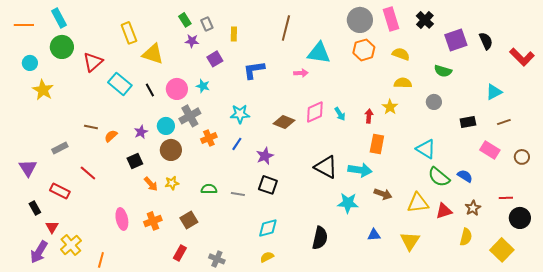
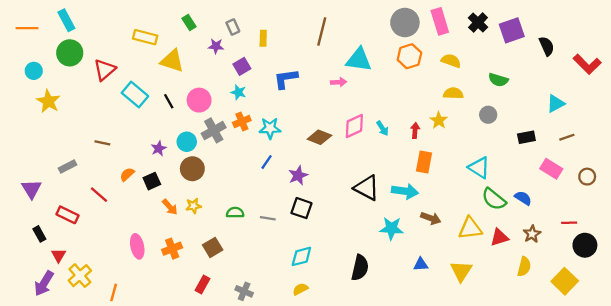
green rectangle: (185, 20) -> (189, 23), moved
yellow rectangle: (129, 33) -> (145, 37), turned -55
purple square: (456, 40) -> (512, 30), moved
cyan star: (203, 86) -> (238, 92), moved
orange semicircle: (111, 136) -> (127, 174), moved
orange cross: (209, 138) -> (242, 121), moved

